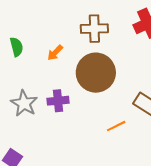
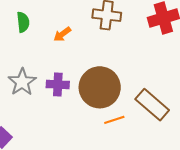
brown circle: (96, 73) -> (100, 87), moved

